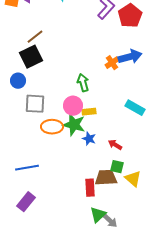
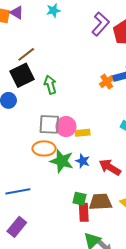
green arrow: (83, 83) -> (50, 85), moved
gray square: (35, 104) -> (49, 124), moved
green star: (74, 125) -> (62, 161), moved
red arrow: (115, 145) -> (110, 167), size x1.5
green square: (117, 167) -> (80, 199), moved

